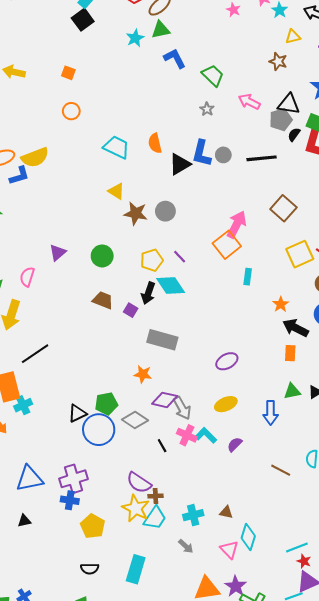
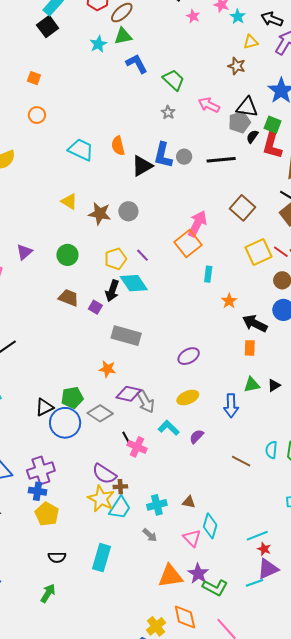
yellow triangle: (116, 191) -> (69, 201), moved
orange star: (281, 304) -> (229, 301), moved
pink cross: (187, 435) -> (137, 447), moved
yellow pentagon: (93, 526) -> (47, 514), moved

